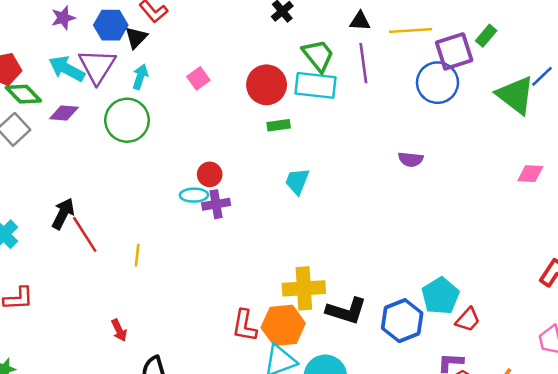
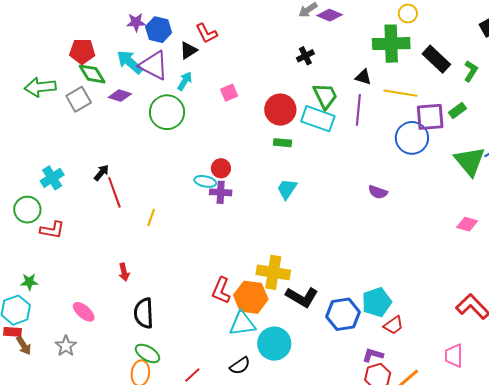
blue hexagon: (111, 25) -> (159, 30), moved
purple triangle: (97, 66) -> (154, 65), turned -48
black arrow: (63, 214) -> (102, 173), size x0.7

